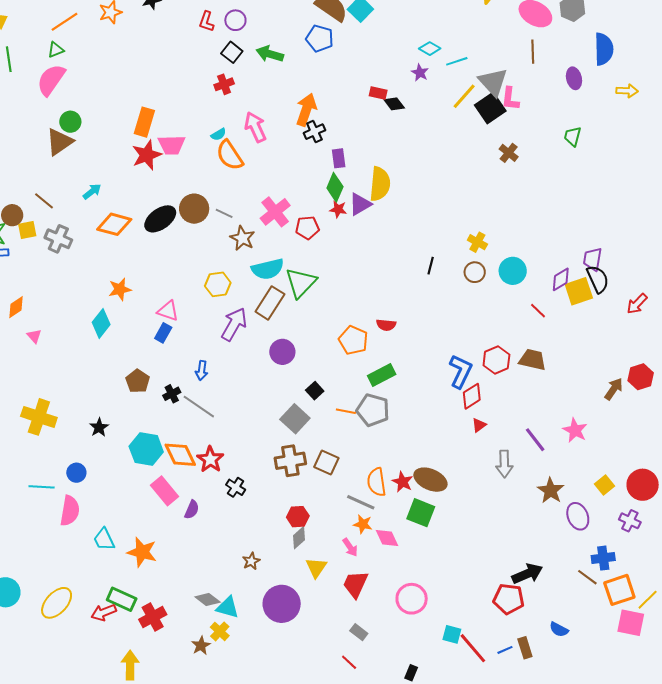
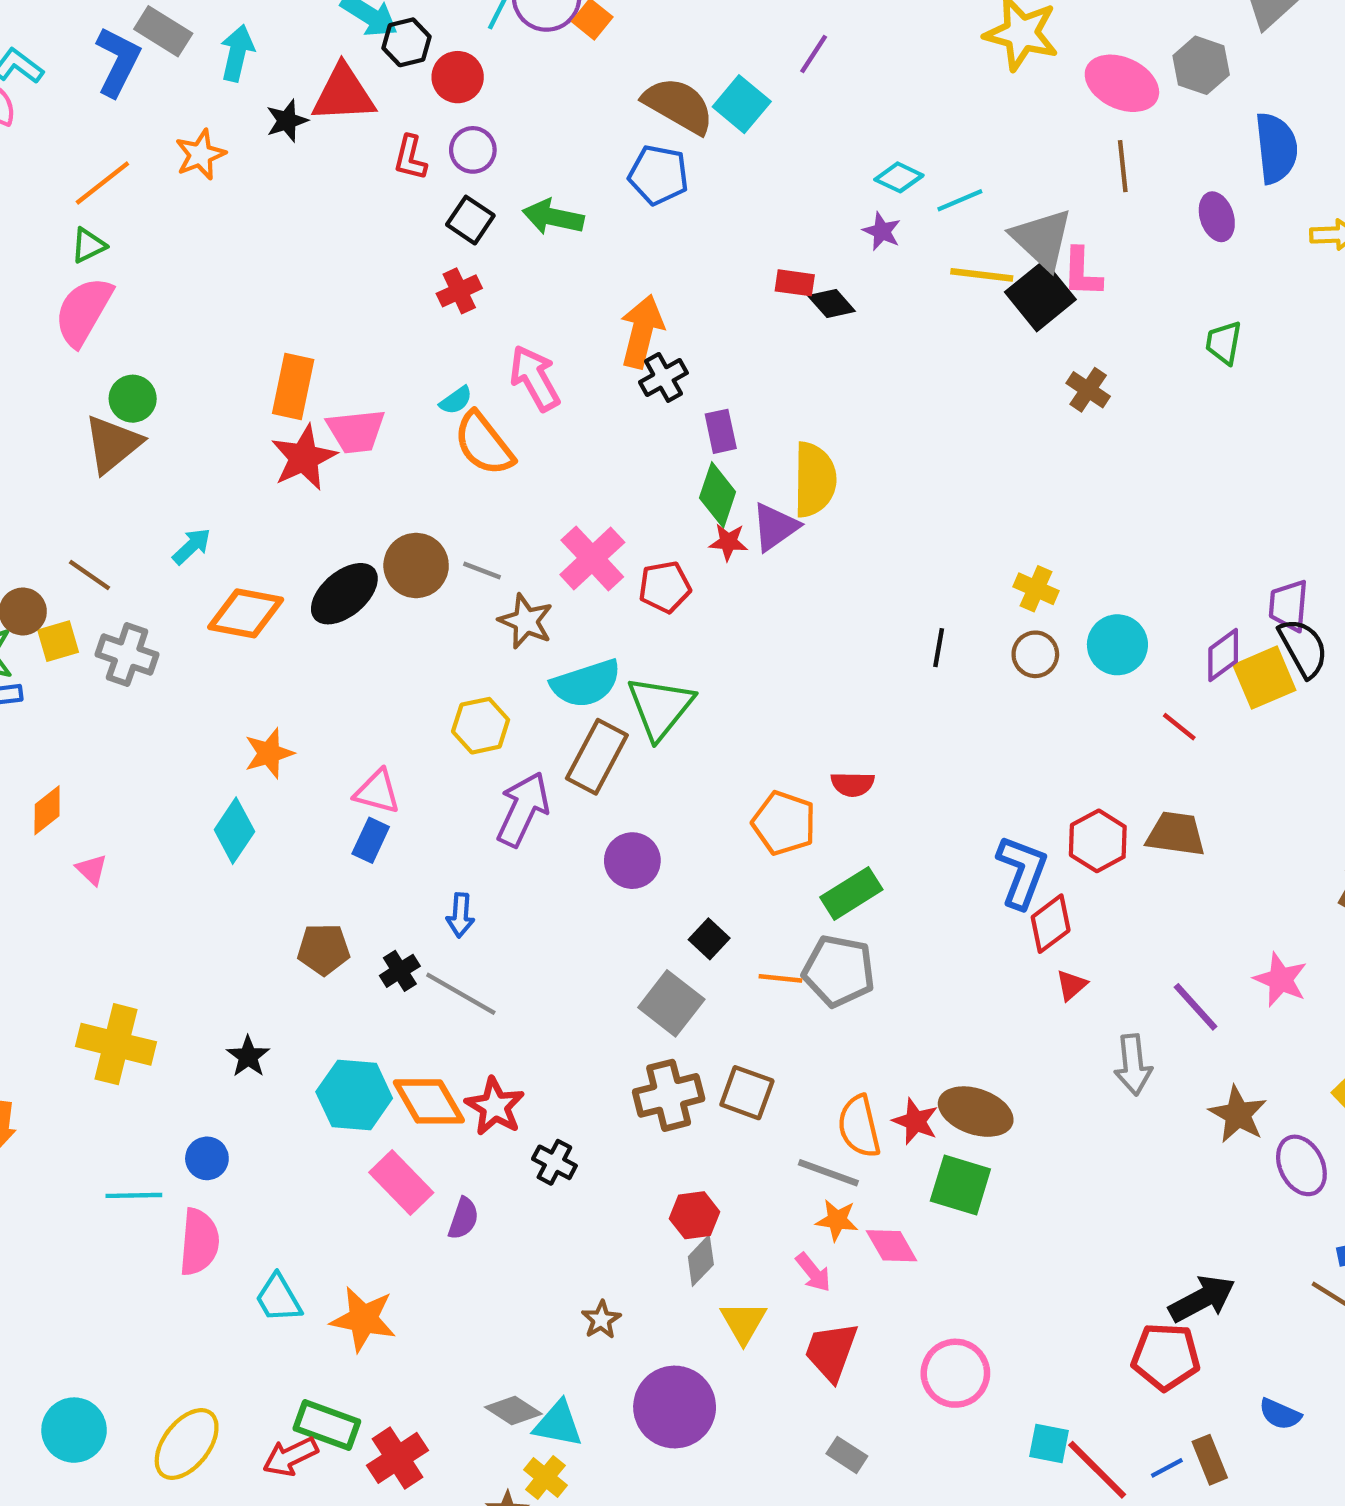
yellow line: (464, 96) -> (982, 275), turned 60
brown pentagon: (138, 381) -> (324, 949), turned -30

